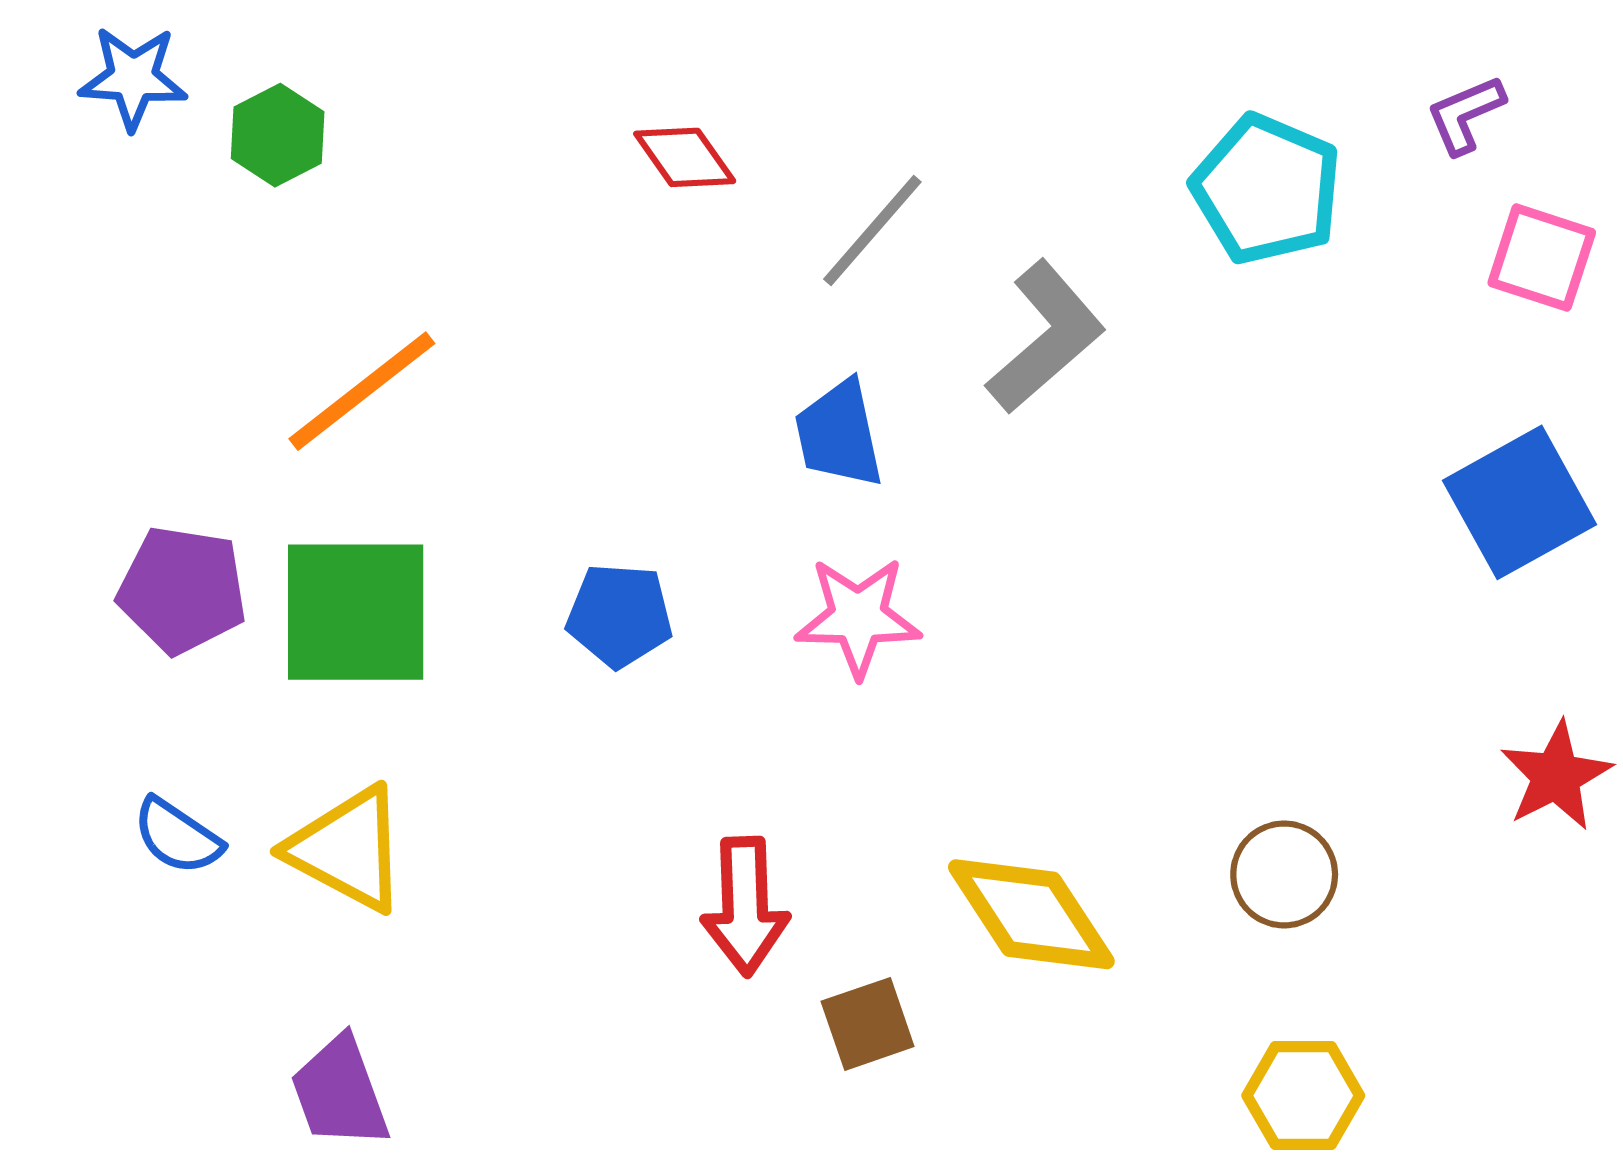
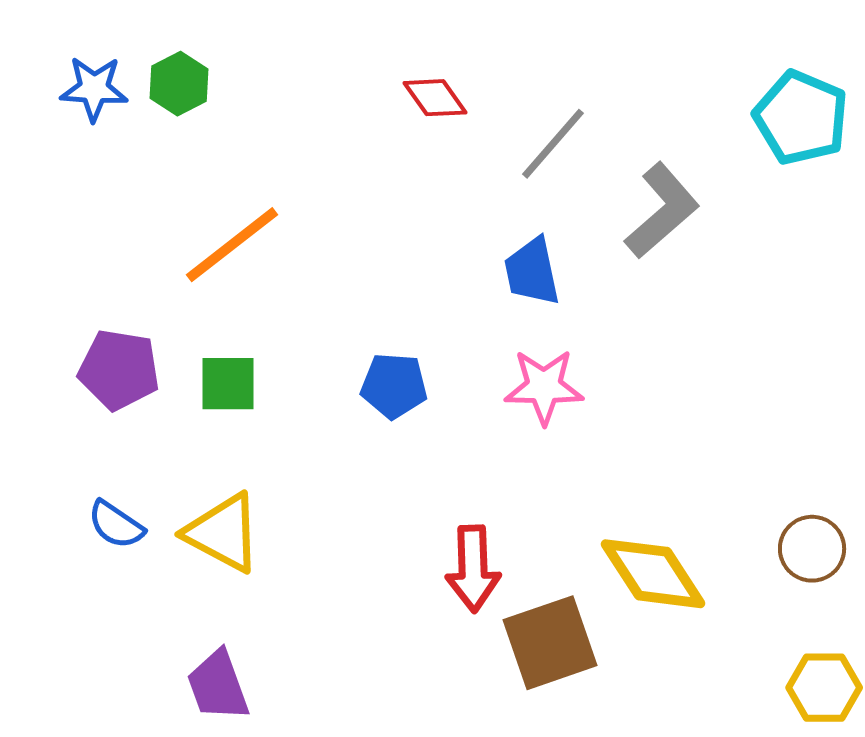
blue star: (133, 78) -> (94, 89), moved
green square: (356, 612) -> (228, 384), size x0.6
brown square: (868, 1024) -> (550, 643), size x1.6

